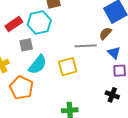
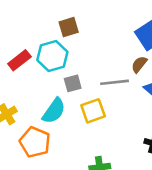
gray square: (26, 45) -> (73, 83), moved

